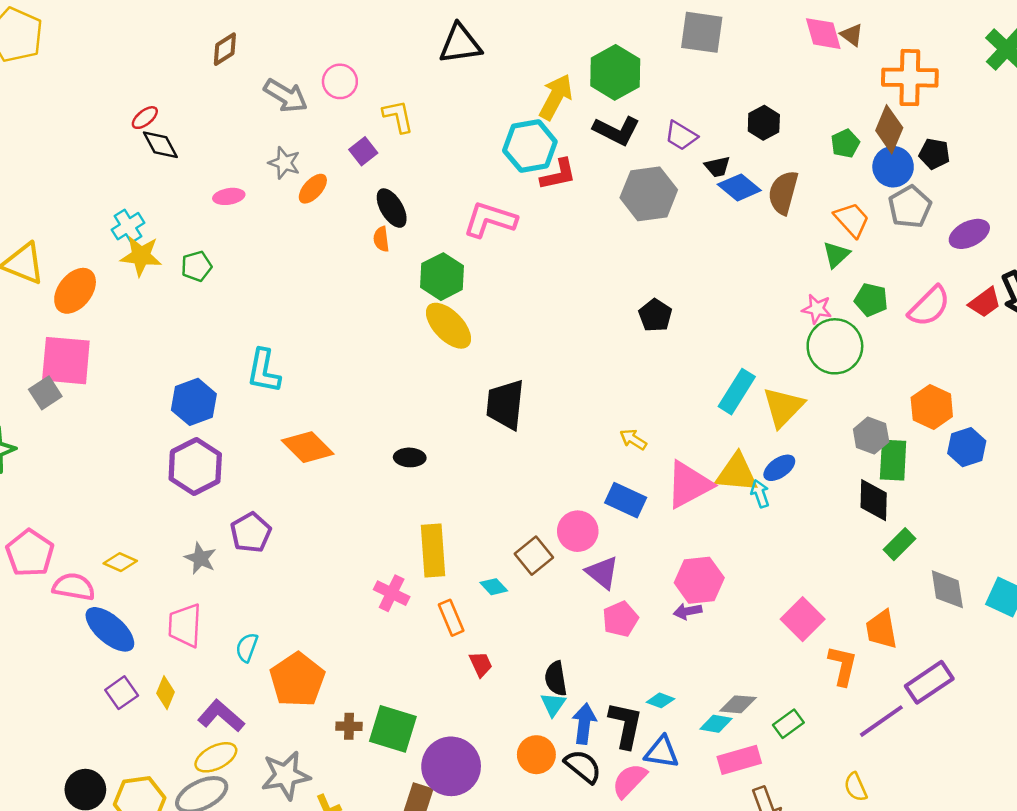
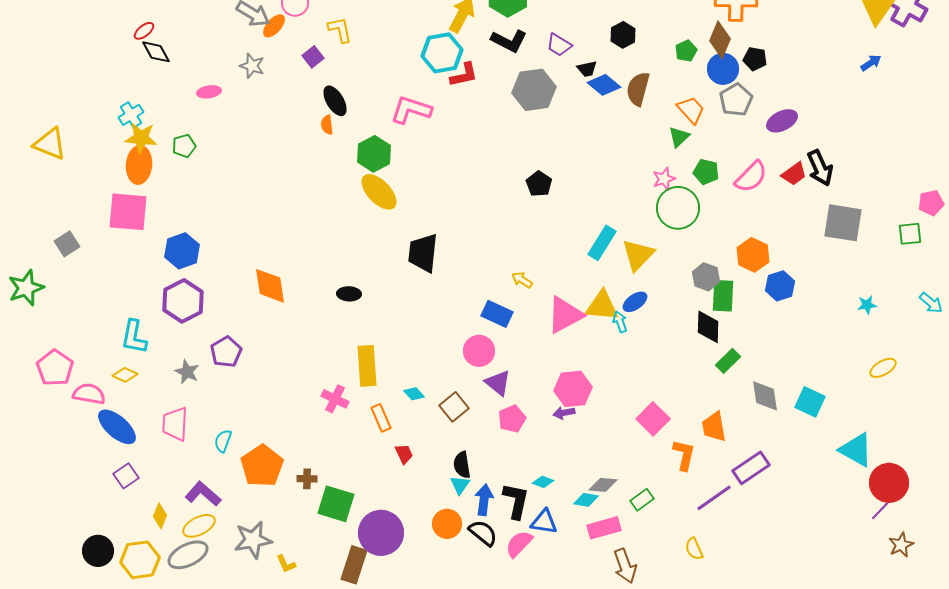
orange ellipse: (313, 189) -> (274, 26), moved
orange ellipse: (75, 291) -> (139, 165), moved, turned -33
pink star: (817, 309) -> (664, 179), turned -30
pink square: (66, 361) -> (128, 212), moved
cyan L-shape: (264, 371) -> (134, 337), moved
orange diamond: (308, 447) -> (270, 286), turned 36
blue rectangle: (626, 500) -> (497, 314), moved
brown square: (534, 556) -> (454, 407), moved
yellow diamond: (165, 693) -> (160, 516), moved
brown cross: (349, 726) -> (307, 479), moved

